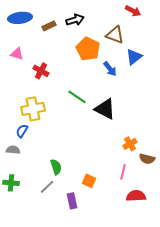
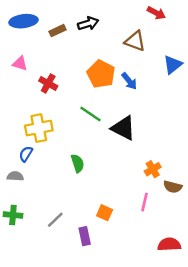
orange pentagon: (88, 49) -> (101, 74), moved
blue triangle: (134, 57) -> (173, 65), moved
green semicircle: (56, 167) -> (78, 163), moved
red semicircle: (136, 196) -> (169, 244), moved

